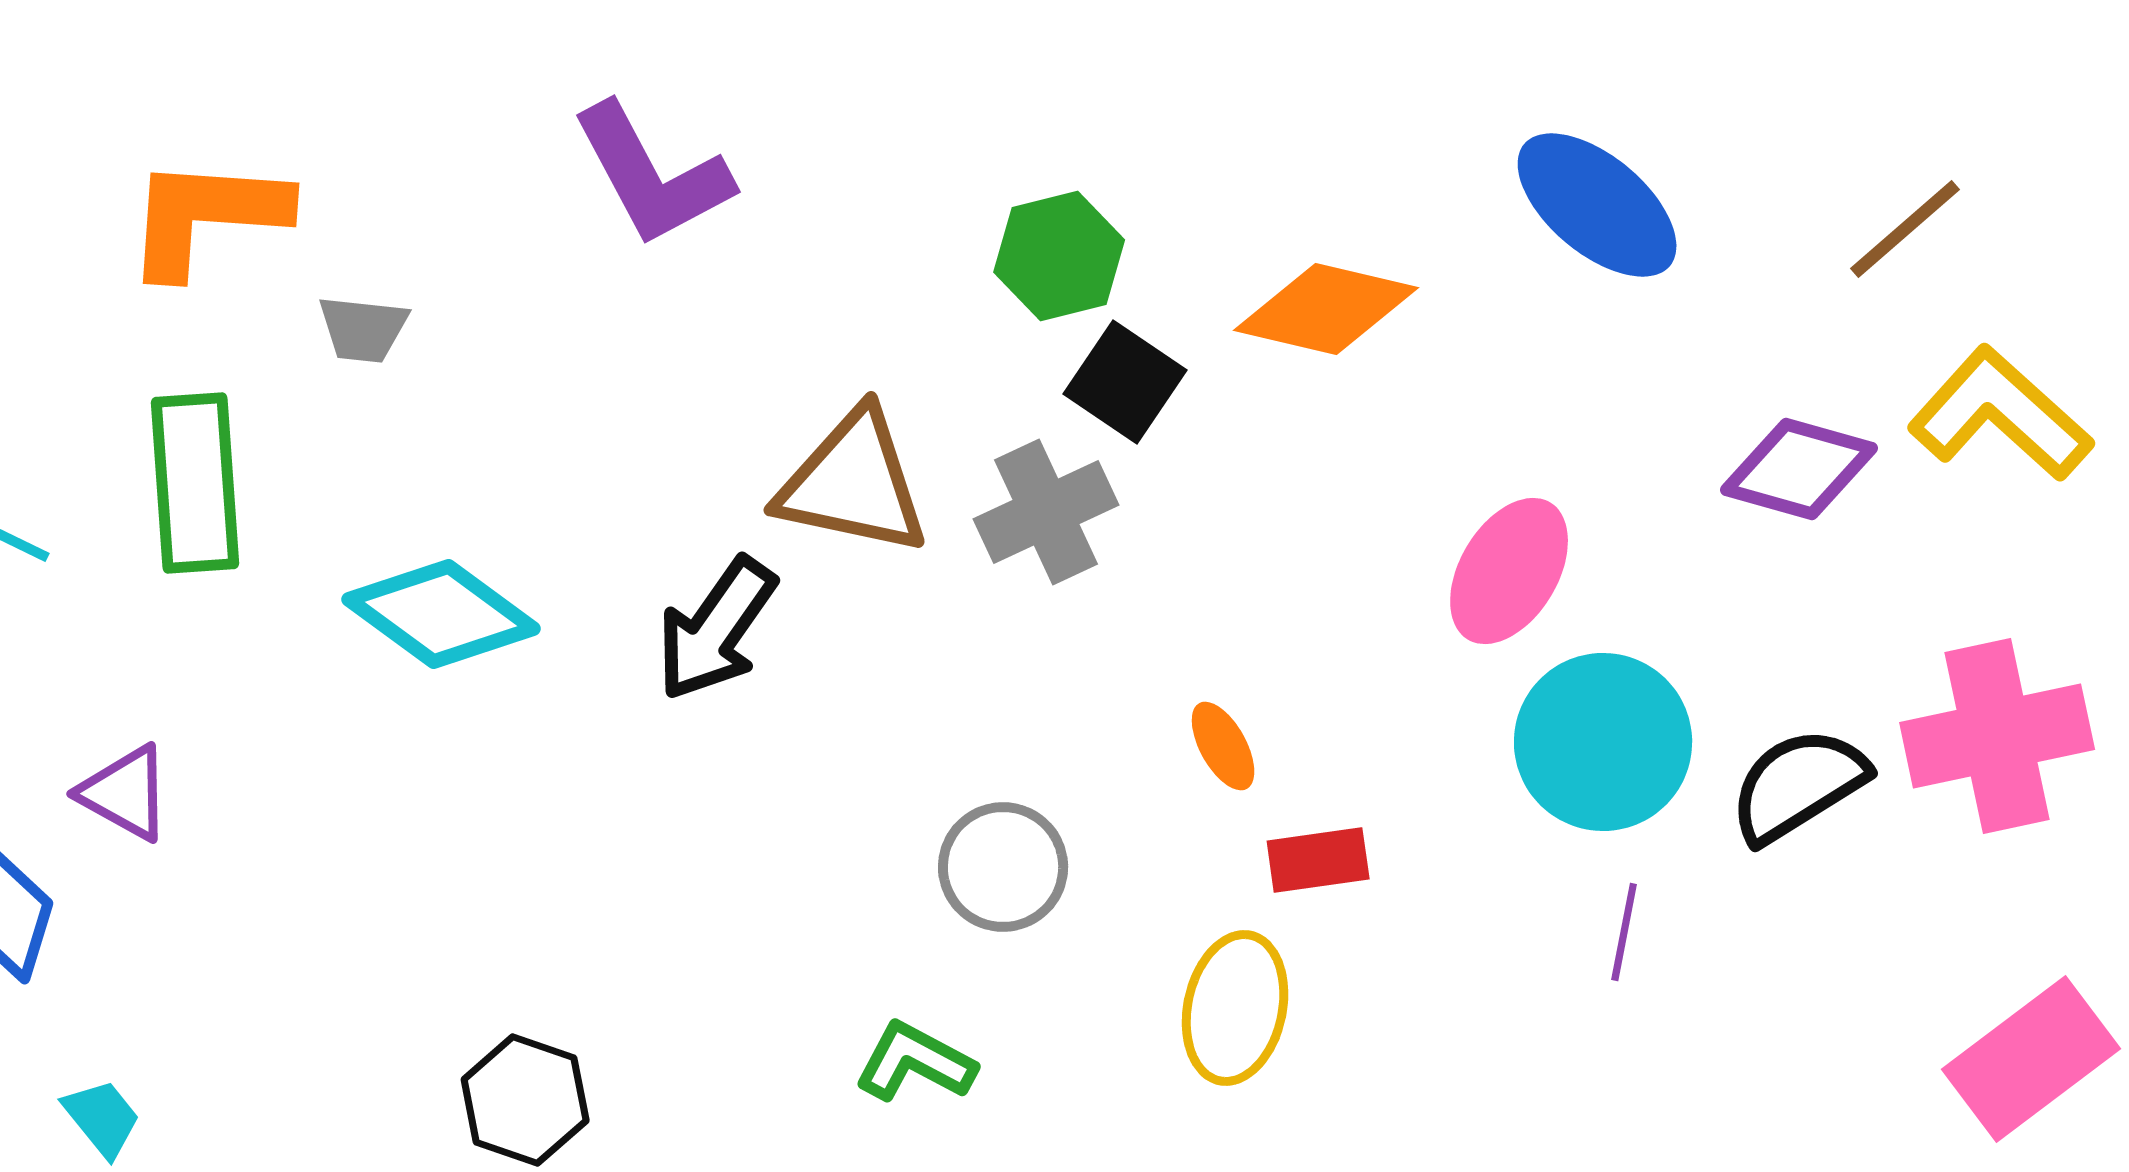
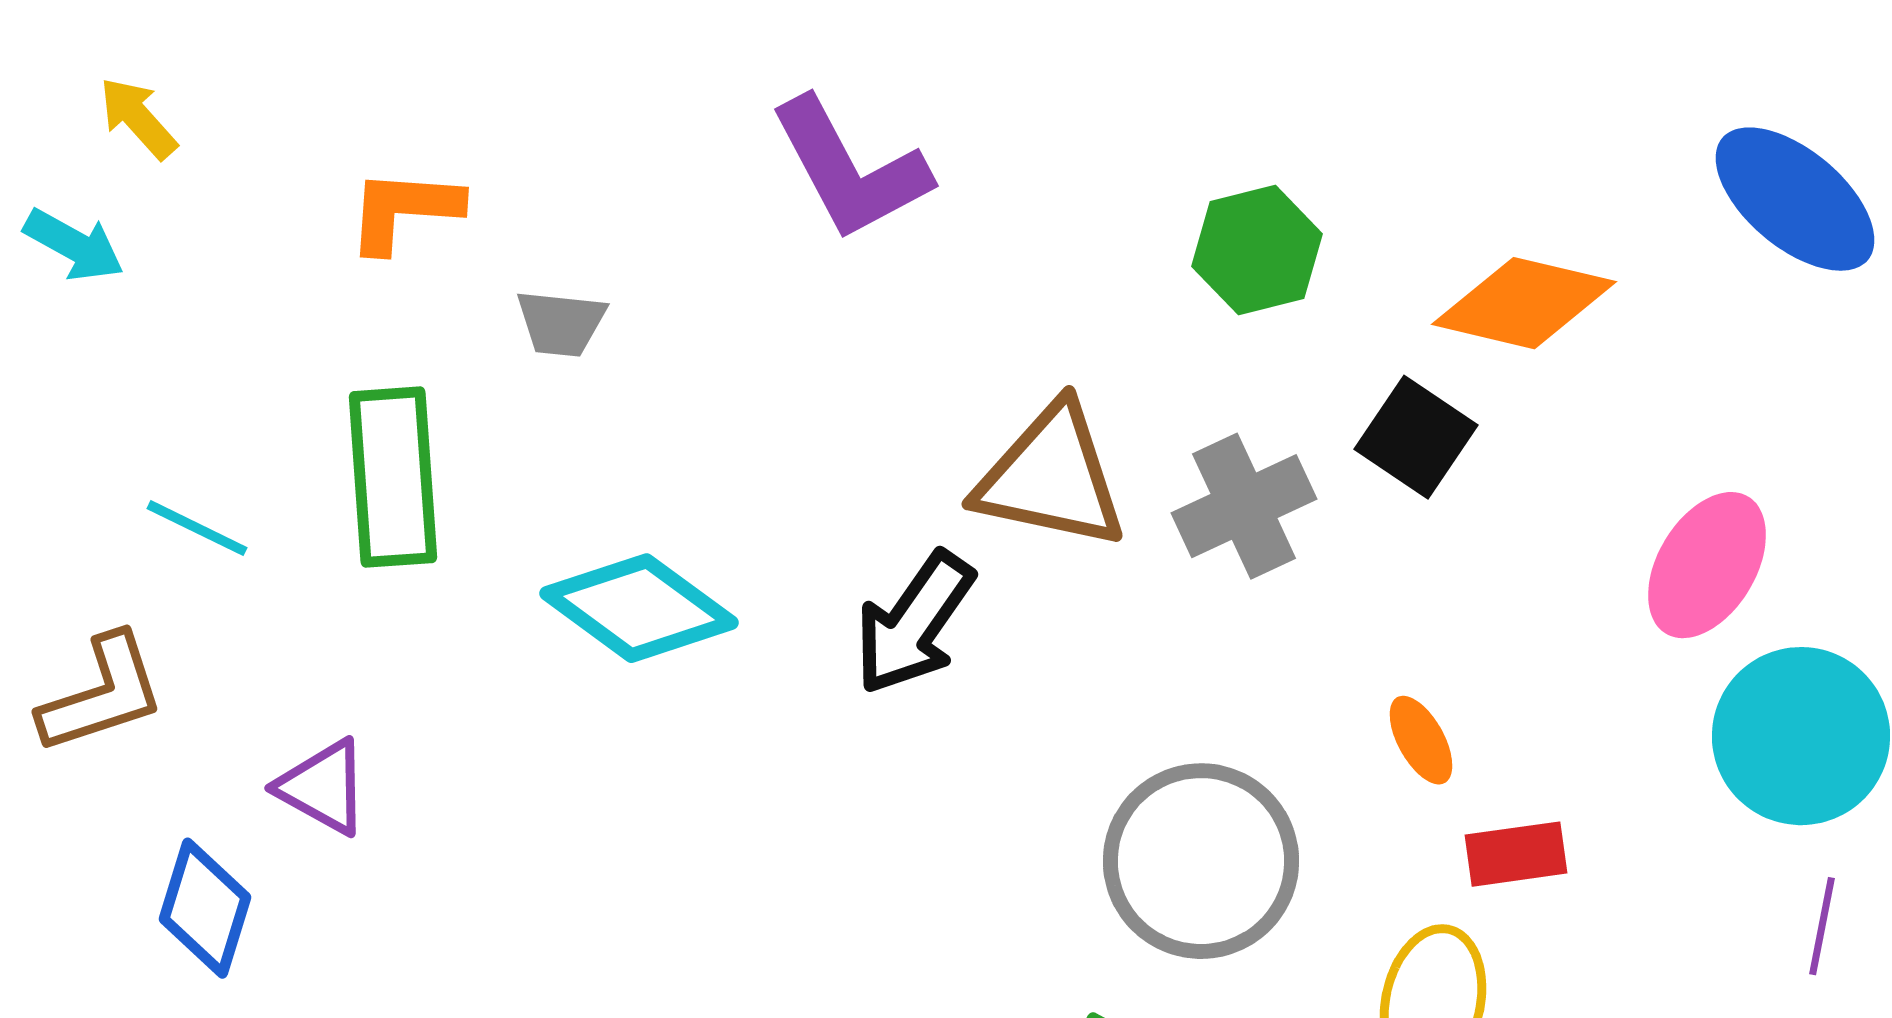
orange L-shape: (206, 216) -> (404, 210), size x0.7
black square: (1125, 382) -> (1416, 437), moved
gray circle: (1003, 867) -> (1201, 861), size x1.5

